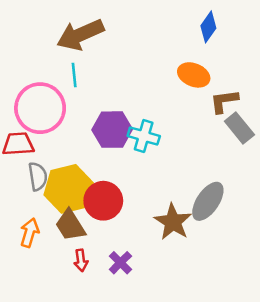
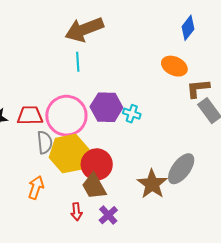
pink circle: (40, 108) -> (66, 116), moved
cyan cross: (144, 136) -> (132, 114), size x0.7
brown trapezoid: (70, 225) -> (94, 186), moved

